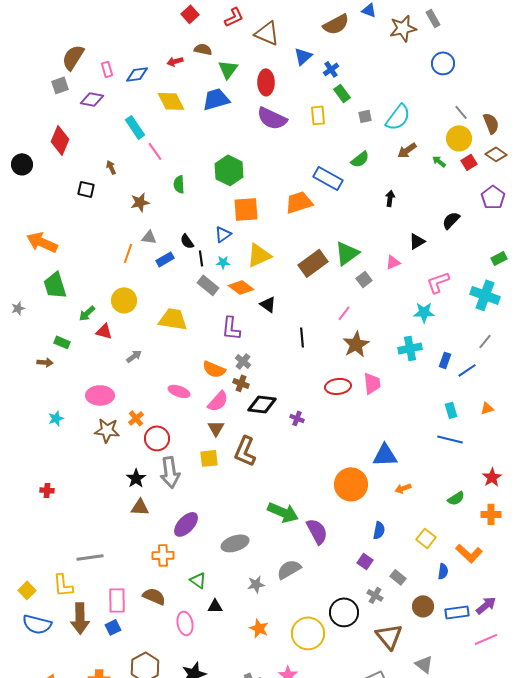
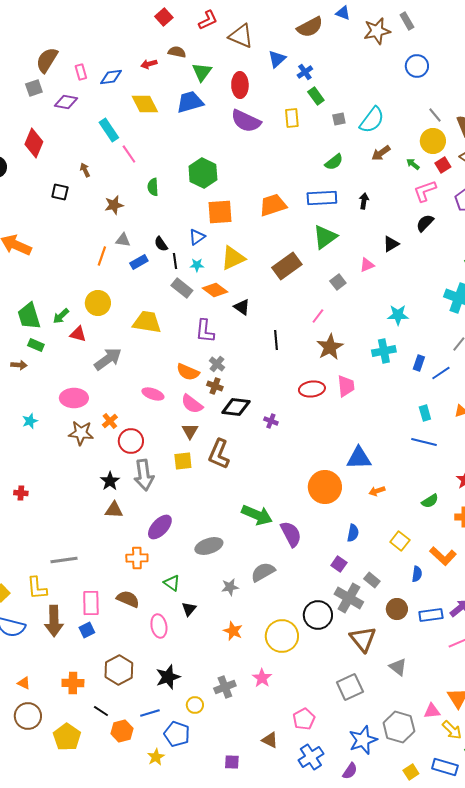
blue rectangle: (328, 178) -> (322, 198), moved, turned -32
green triangle: (347, 253) -> (325, 237), moved
pink L-shape: (438, 282) -> (425, 191), moved
green trapezoid: (55, 285) -> (29, 316), moved
gray arrow: (134, 356) -> (108, 359), size x1.8
pink semicircle: (218, 401) -> (192, 404), turned 85
gray cross: (375, 595) -> (349, 598), size x1.8
black triangle: (215, 606) -> (189, 609), turned -49

